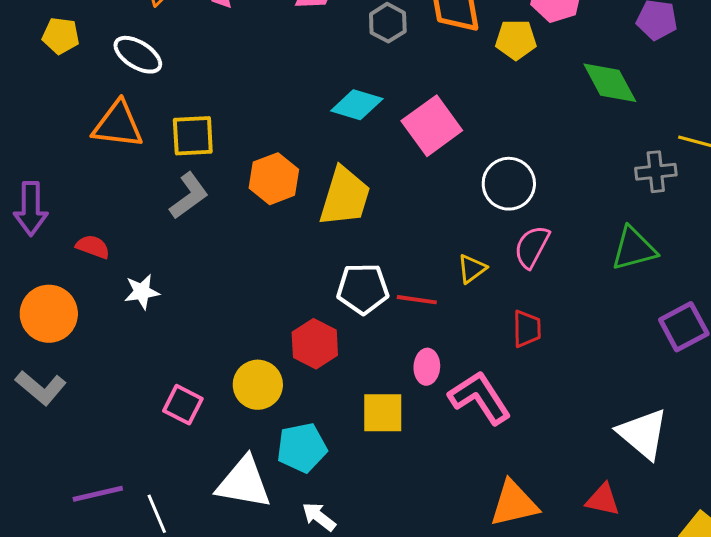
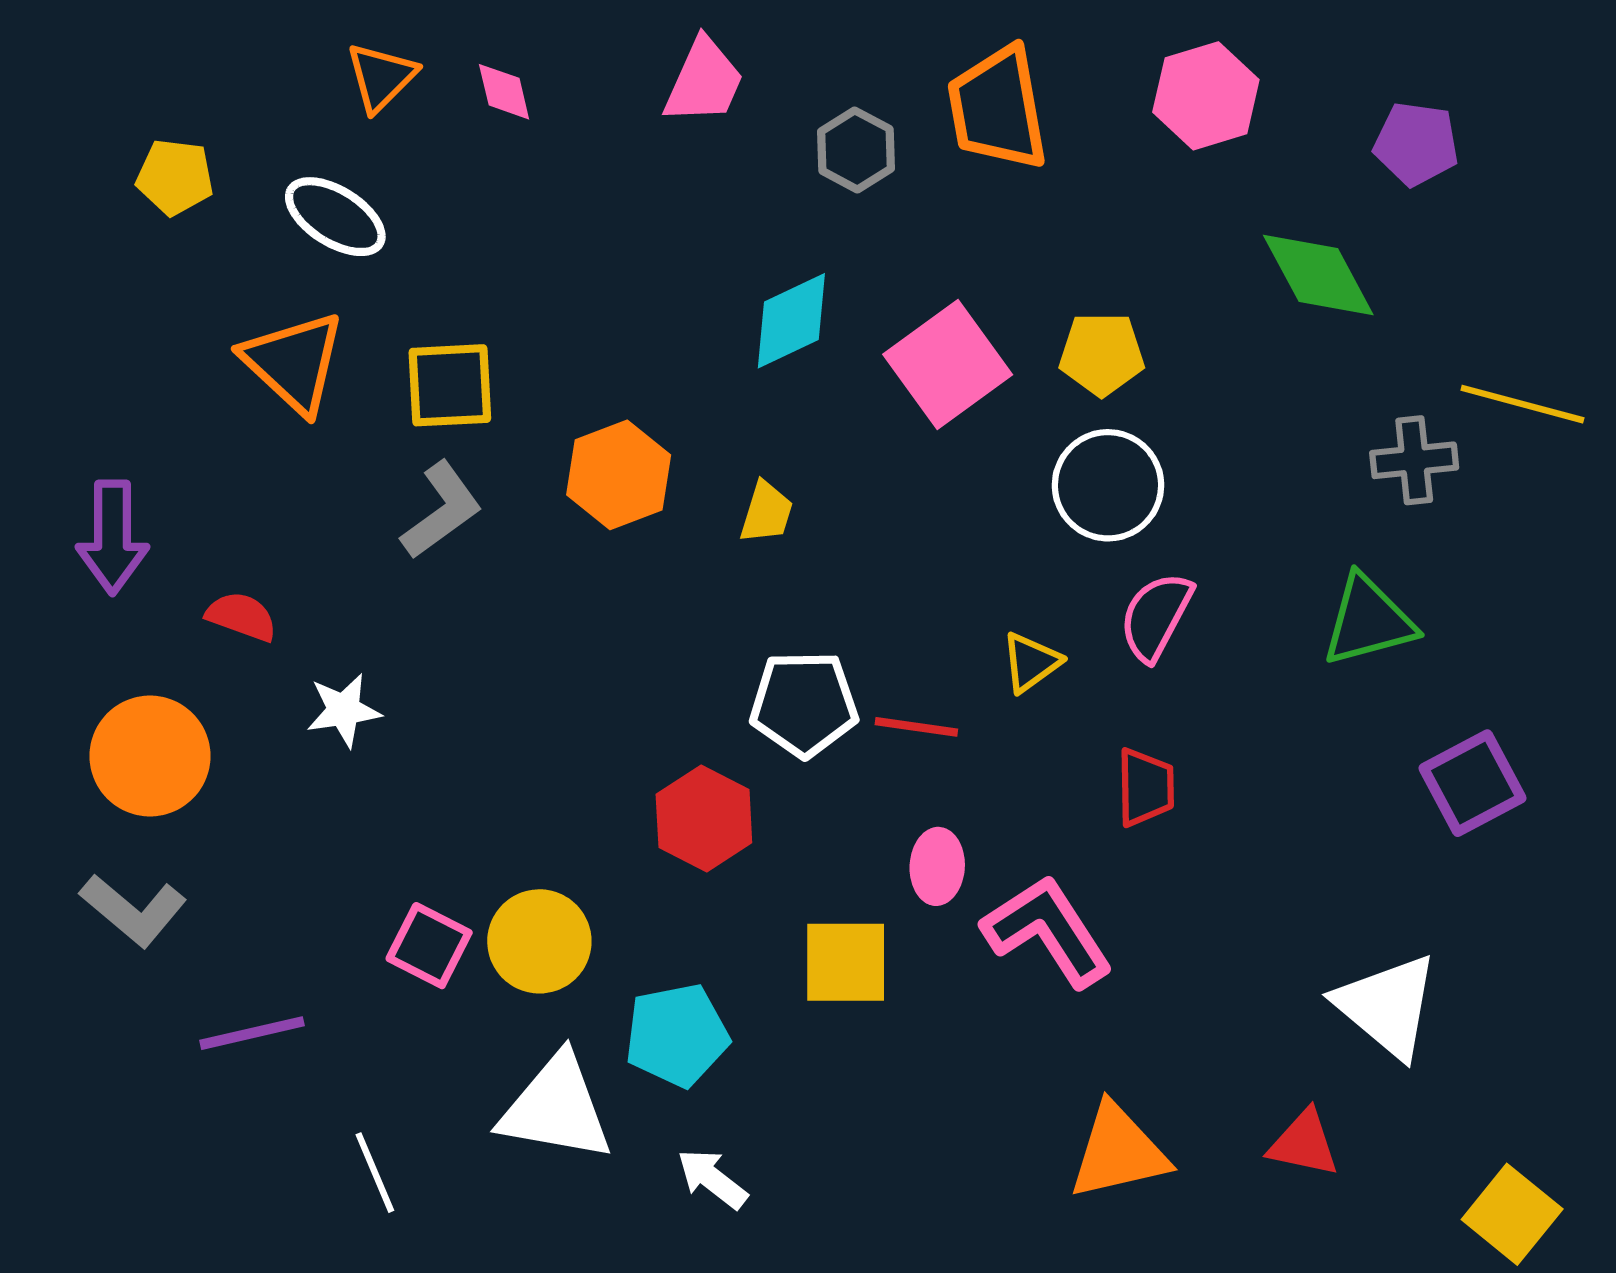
yellow pentagon: (516, 40) -> (1102, 354), moved
cyan diamond: (357, 105) -> (791, 321), turned -42
orange triangle: (118, 125) -> (294, 362), turned 36
yellow trapezoid: (345, 197) -> (766, 512), size x0.5
yellow circle: (258, 385) -> (539, 941), moved
purple line: (98, 494) -> (252, 1033), moved

